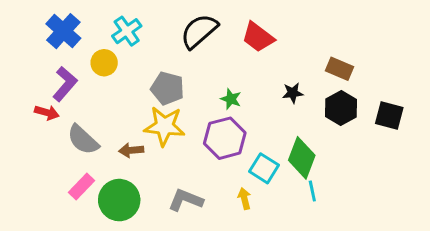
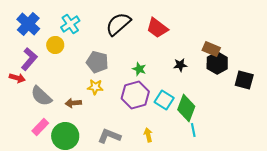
black hexagon: (341, 108) -> (217, 63), moved
yellow star: (164, 126) -> (95, 87), size x0.6
cyan square: (264, 168) -> (164, 100), moved

